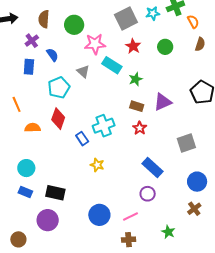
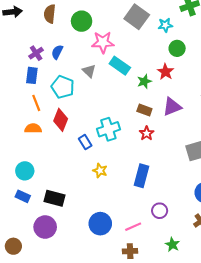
cyan star: (153, 13) -> (165, 25), moved
gray square: (126, 19) -> (137, 17), turned -30
purple cross: (32, 41) -> (36, 53), moved
red star: (133, 46) -> (165, 72), moved
blue semicircle: (52, 55) -> (57, 52), turned -120
blue rectangle: (29, 67) -> (32, 75), moved
cyan pentagon: (59, 88) -> (63, 87), turned -30
orange line: (17, 104) -> (36, 103), moved
blue rectangle: (152, 168) -> (141, 176), moved, turned 60
purple circle: (148, 194) -> (160, 211), moved

